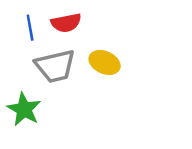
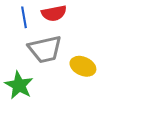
yellow ellipse: (105, 62) -> (83, 66), moved

